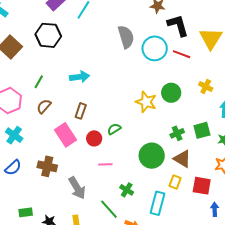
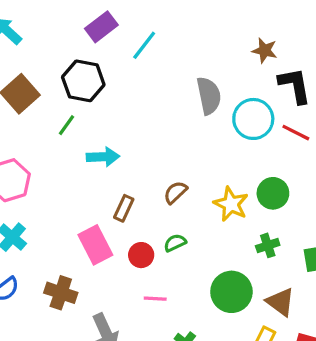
cyan arrow: (80, 77) -> (103, 157), moved
green line: (39, 82) -> (66, 125), moved
brown semicircle: (44, 106) -> (175, 192), moved
green cross: (177, 133) -> (268, 245), moved

